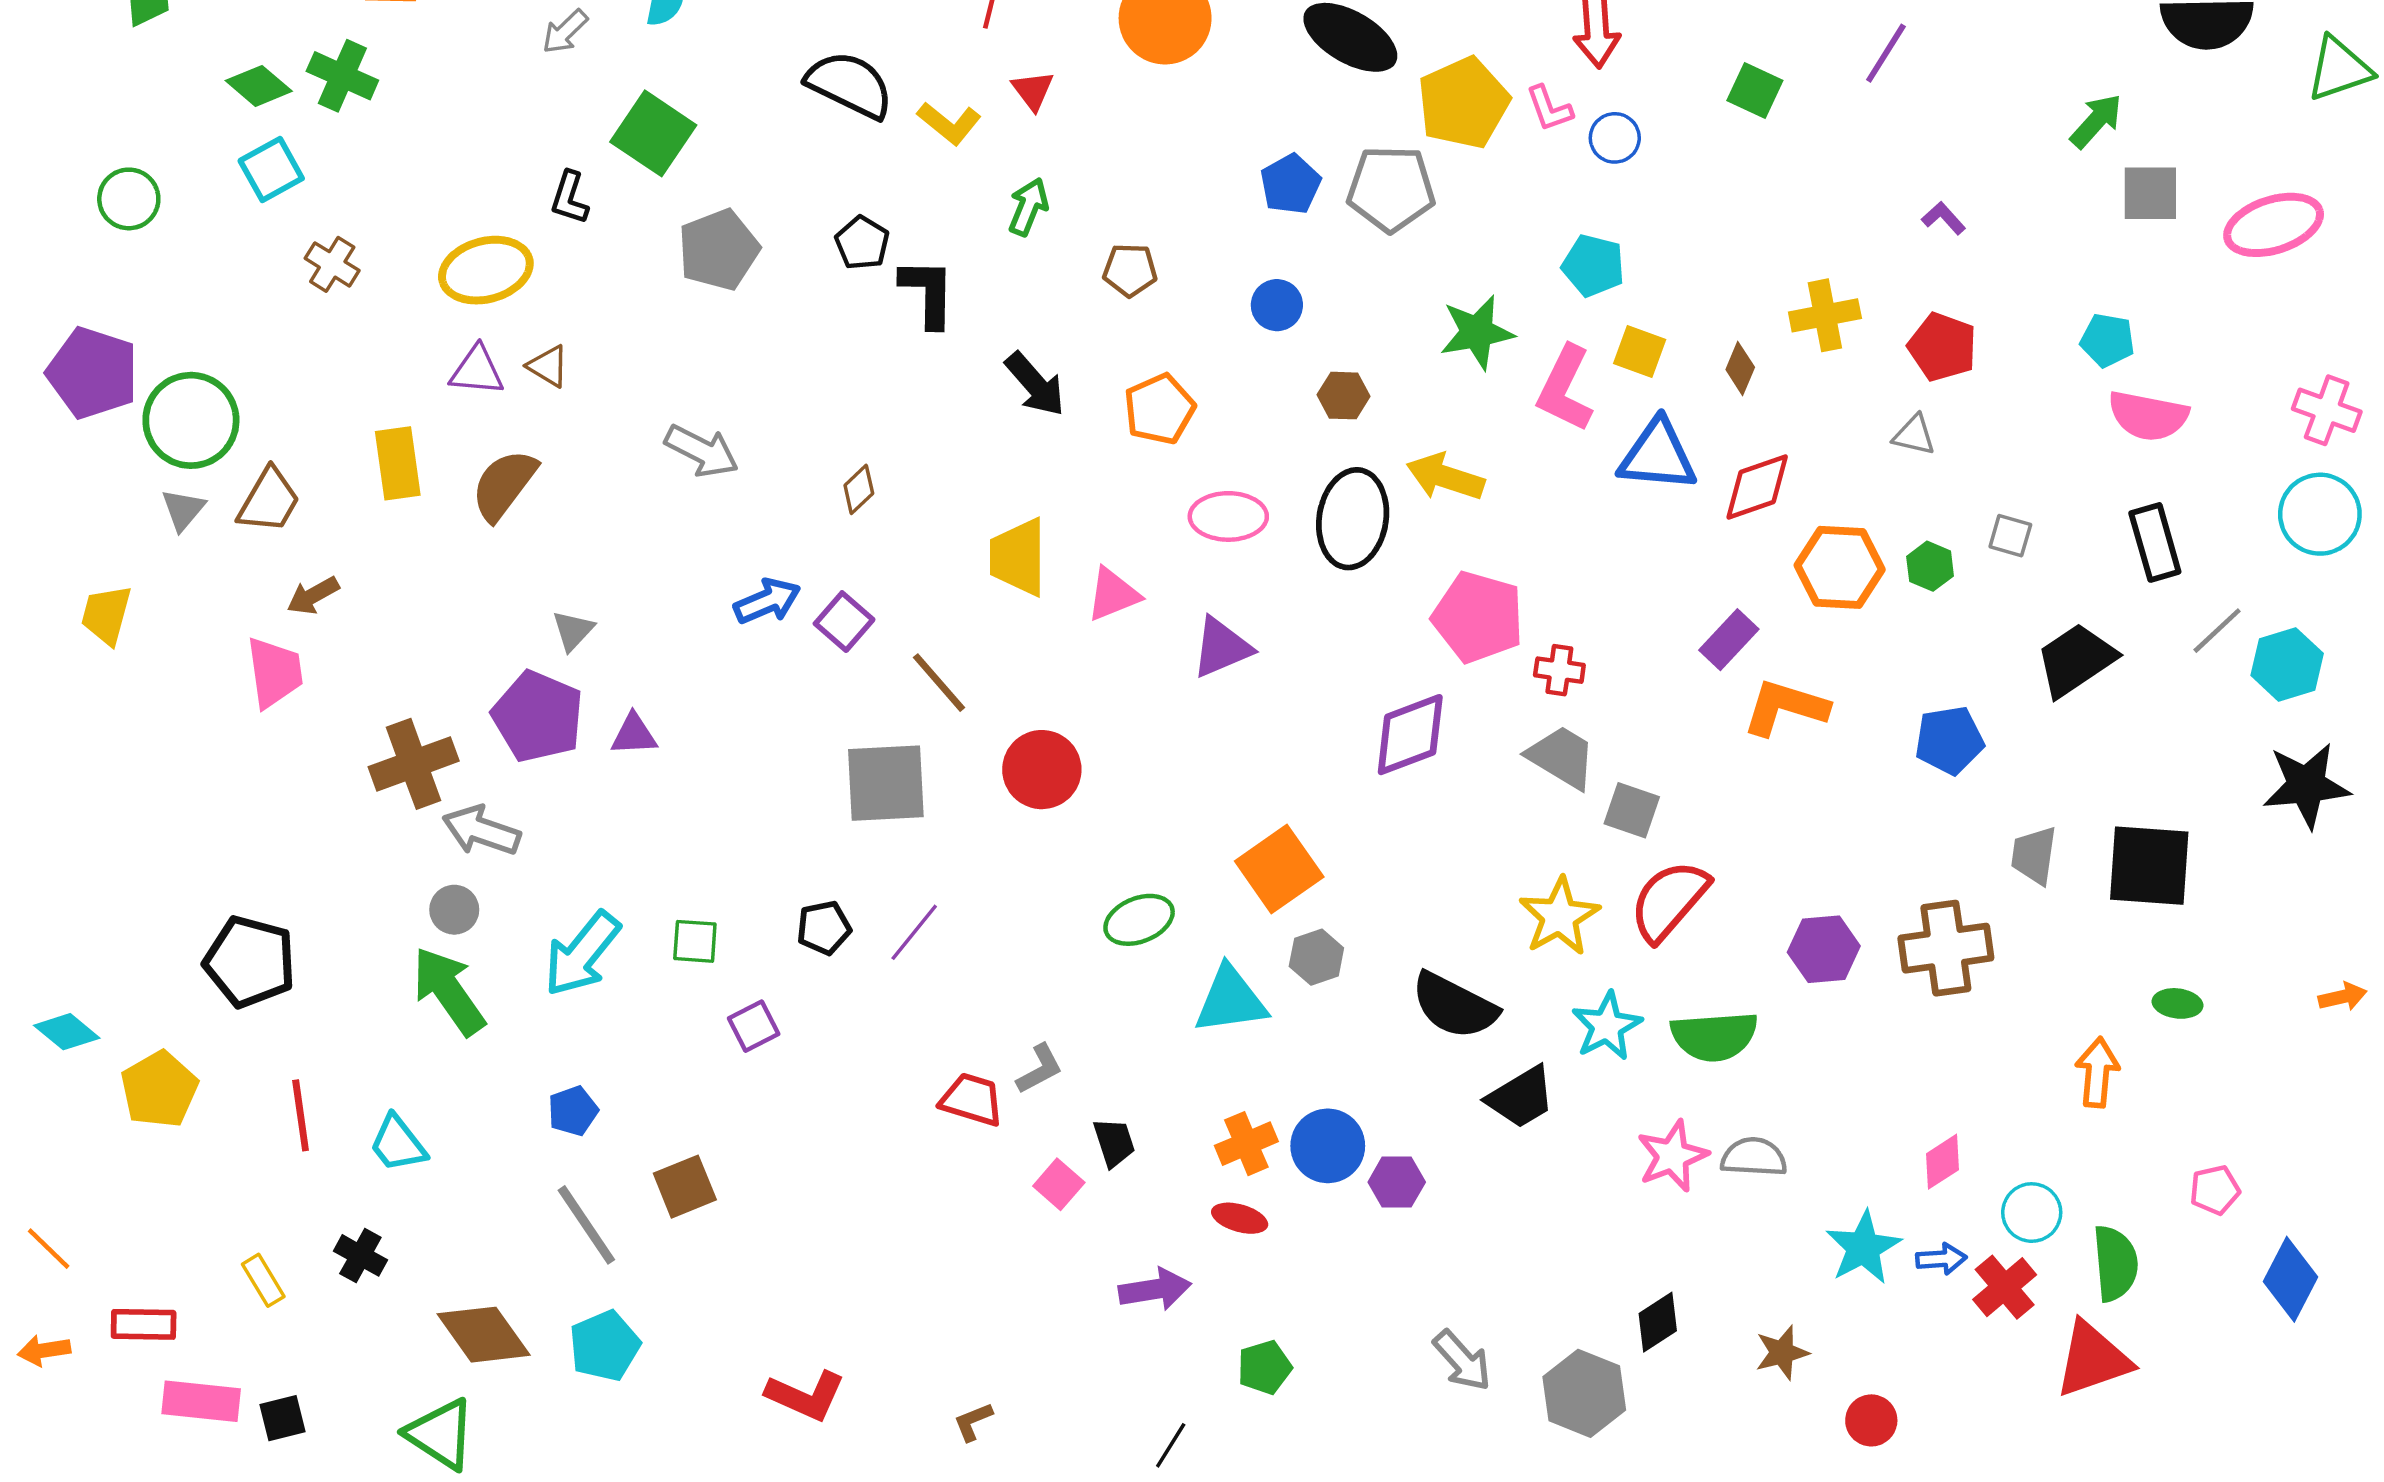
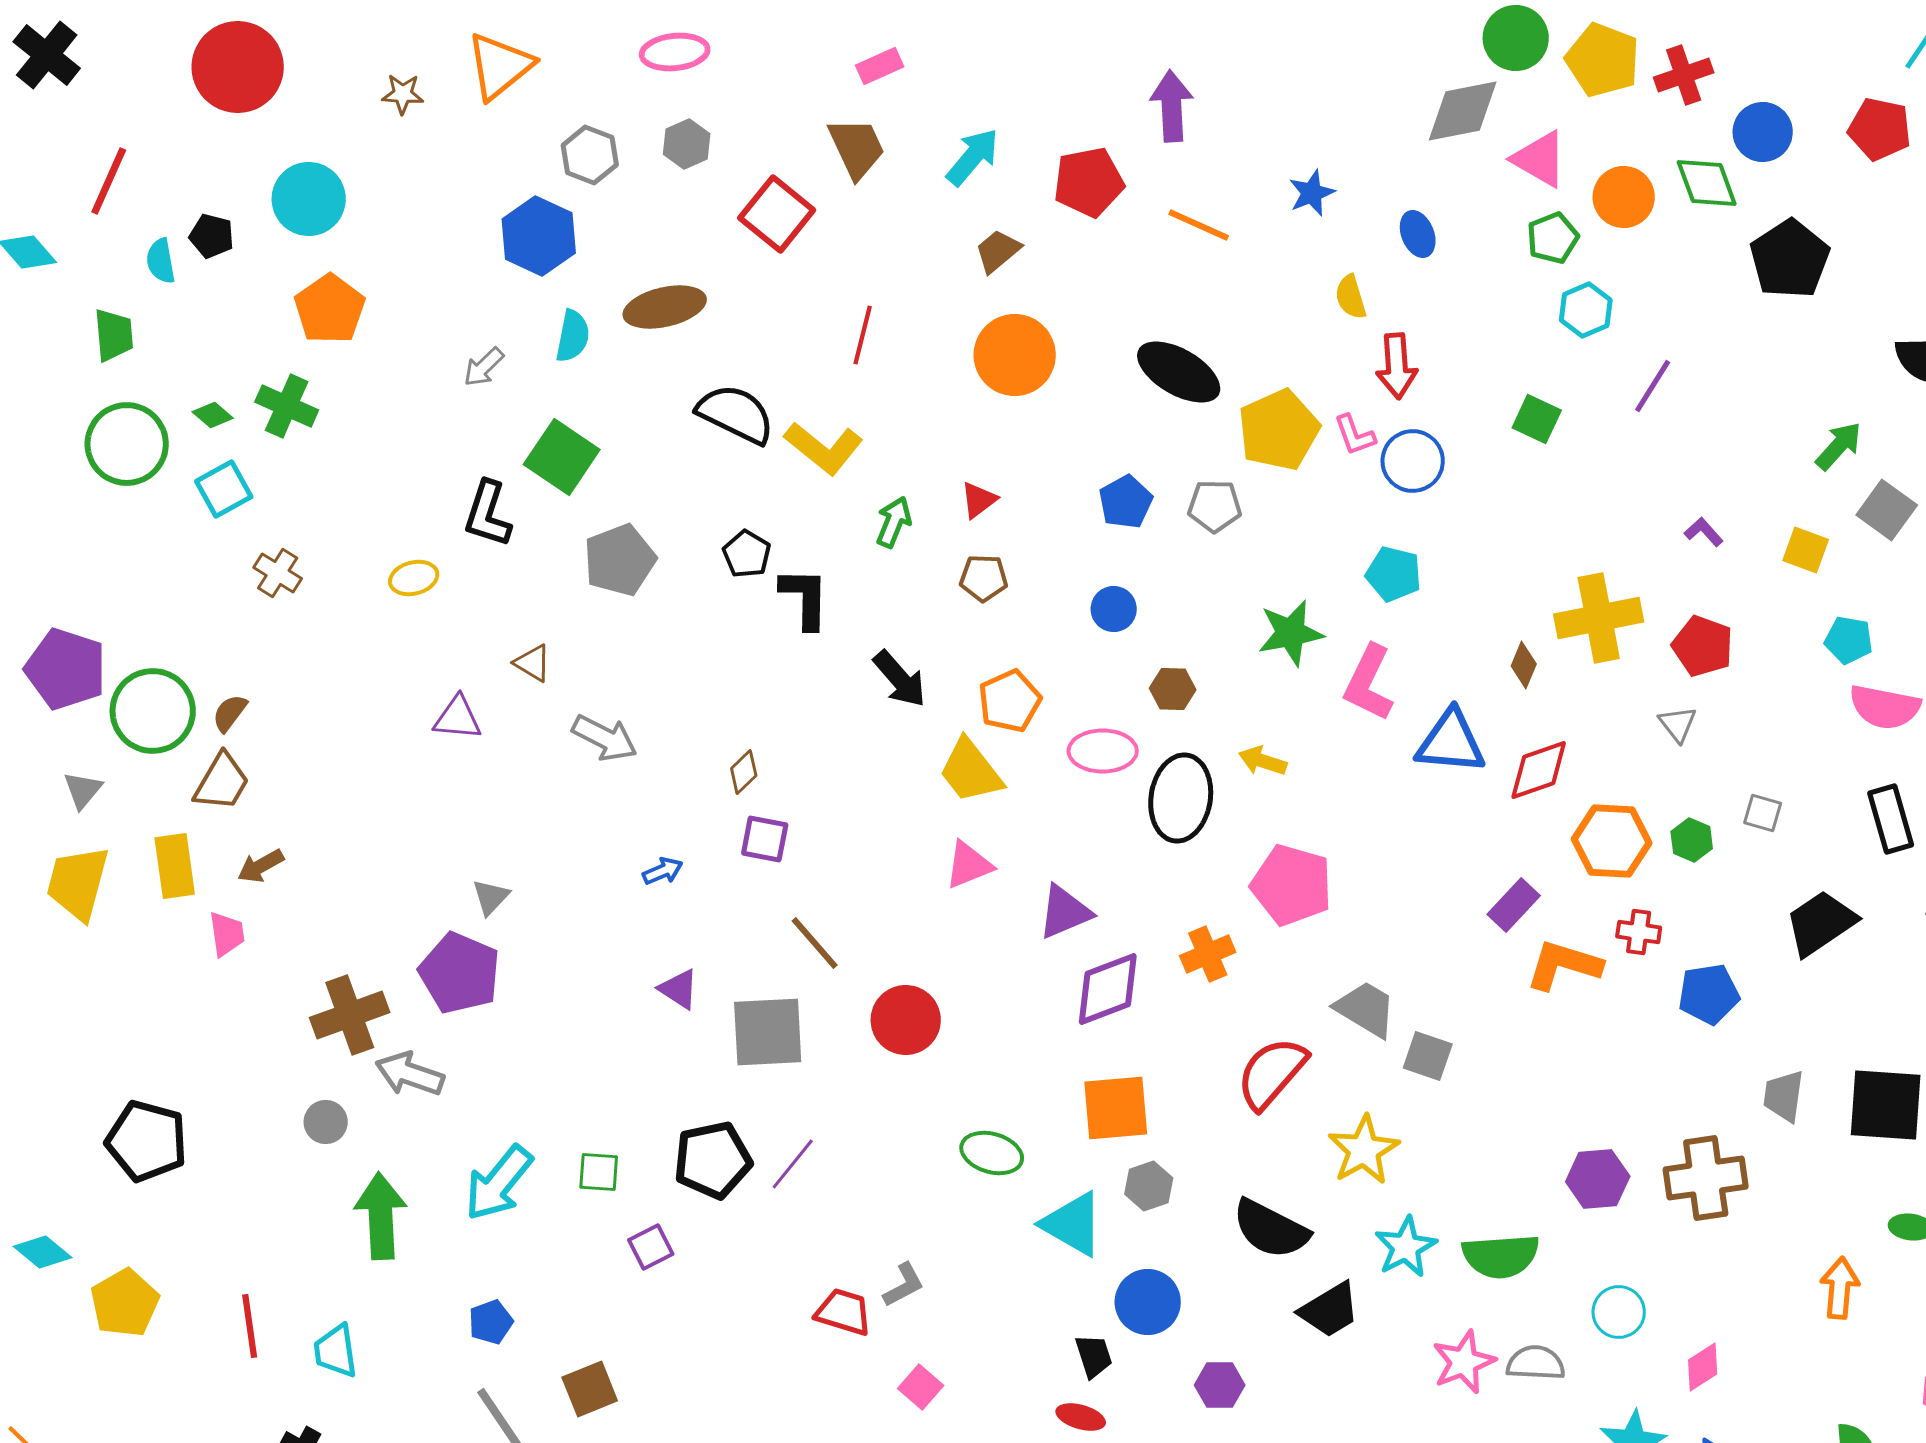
green diamond: (259, 86) -> (213, 415), size x0.7
red triangle: (1033, 90) -> (979, 500), moved, turned 30
yellow L-shape: (949, 123) -> (824, 448), size x1.4
blue circle: (1615, 138) -> (1413, 461), size x1.4
gray pentagon: (1391, 189) -> (1215, 506), size x0.7
gray square: (2150, 193) -> (1887, 510), turned 36
black L-shape: (570, 198) -> (488, 514), size x1.4
green circle: (129, 199) -> (127, 444), moved, size x1.5
yellow ellipse: (486, 270) -> (414, 578), size x0.6
yellow cross: (1825, 315) -> (1599, 618), size x1.4
yellow square: (1640, 351) -> (1806, 550), moved
brown triangle: (548, 366) -> (533, 663), moved
purple triangle: (477, 371) -> (458, 718), moved
gray triangle: (1914, 435) -> (1678, 724), turned 39
yellow rectangle: (398, 463) -> (175, 866), moved
yellow arrow: (1445, 477) -> (1263, 761), size x0.7
brown semicircle: (504, 485) -> (230, 713), moved, size x0.6
gray triangle: (183, 510) -> (83, 790), moved
pink ellipse: (1228, 516) -> (1103, 751), moved
yellow trapezoid: (1018, 557) -> (971, 771), moved, turned -38
blue arrow: (767, 601) -> (663, 871), size x0.7
yellow trapezoid: (106, 615) -> (78, 883), size x1.4
purple square: (844, 622) -> (765, 839), moved, turned -30
red cross: (1559, 670) -> (1639, 932), moved
pink trapezoid: (275, 672) -> (227, 934), size x0.7
purple triangle: (634, 735) -> (679, 989), moved, turned 36
purple diamond: (1410, 735) -> (1108, 989), moved
orange square: (1279, 869) -> (1116, 1108), turned 30
red semicircle: (1669, 901) -> (1272, 1073), moved
gray circle: (454, 910) -> (326, 1122), moved
green ellipse: (1139, 920) -> (992, 1153), turned 38
black pentagon: (824, 928) -> (713, 1160), size x1.6
black pentagon: (250, 962) -> (147, 1141), moved
green arrow: (449, 991) -> (381, 1216), turned 32
cyan triangle: (1231, 1000) -> (1073, 1224), turned 38
black trapezoid: (1114, 1142) -> (1094, 1356), moved
cyan trapezoid: (398, 1144) -> (336, 1351), turned 30
orange cross: (1246, 1144) -> (1208, 954), moved
blue circle: (1328, 1146) -> (1148, 1302), moved
cyan circle: (2032, 1213) -> (1619, 1312), moved

